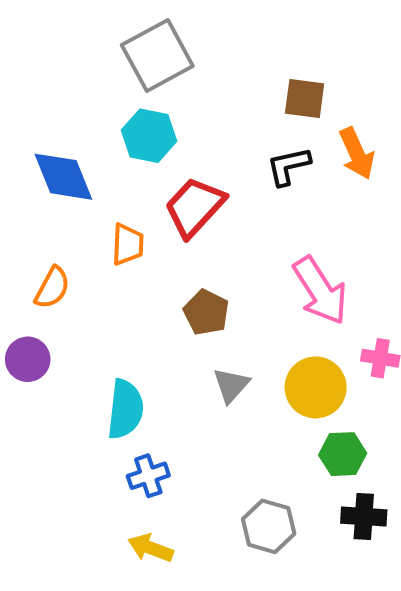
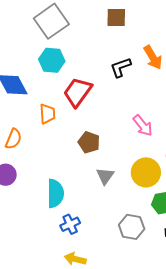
brown square: (305, 98) -> (116, 17), moved
pink arrow: (320, 291) -> (143, 126), size x0.7
gray hexagon: (269, 526) -> (132, 227), moved

